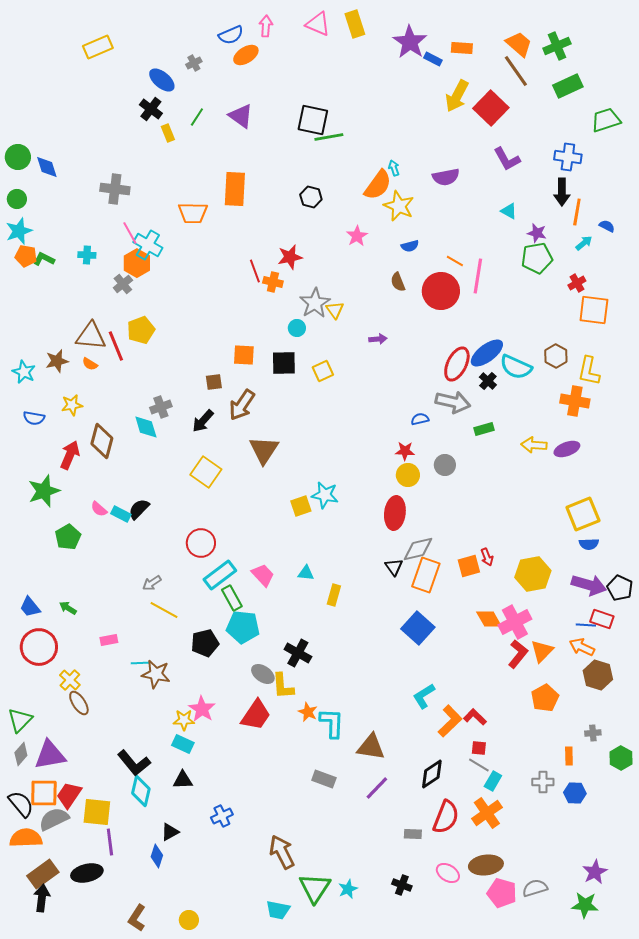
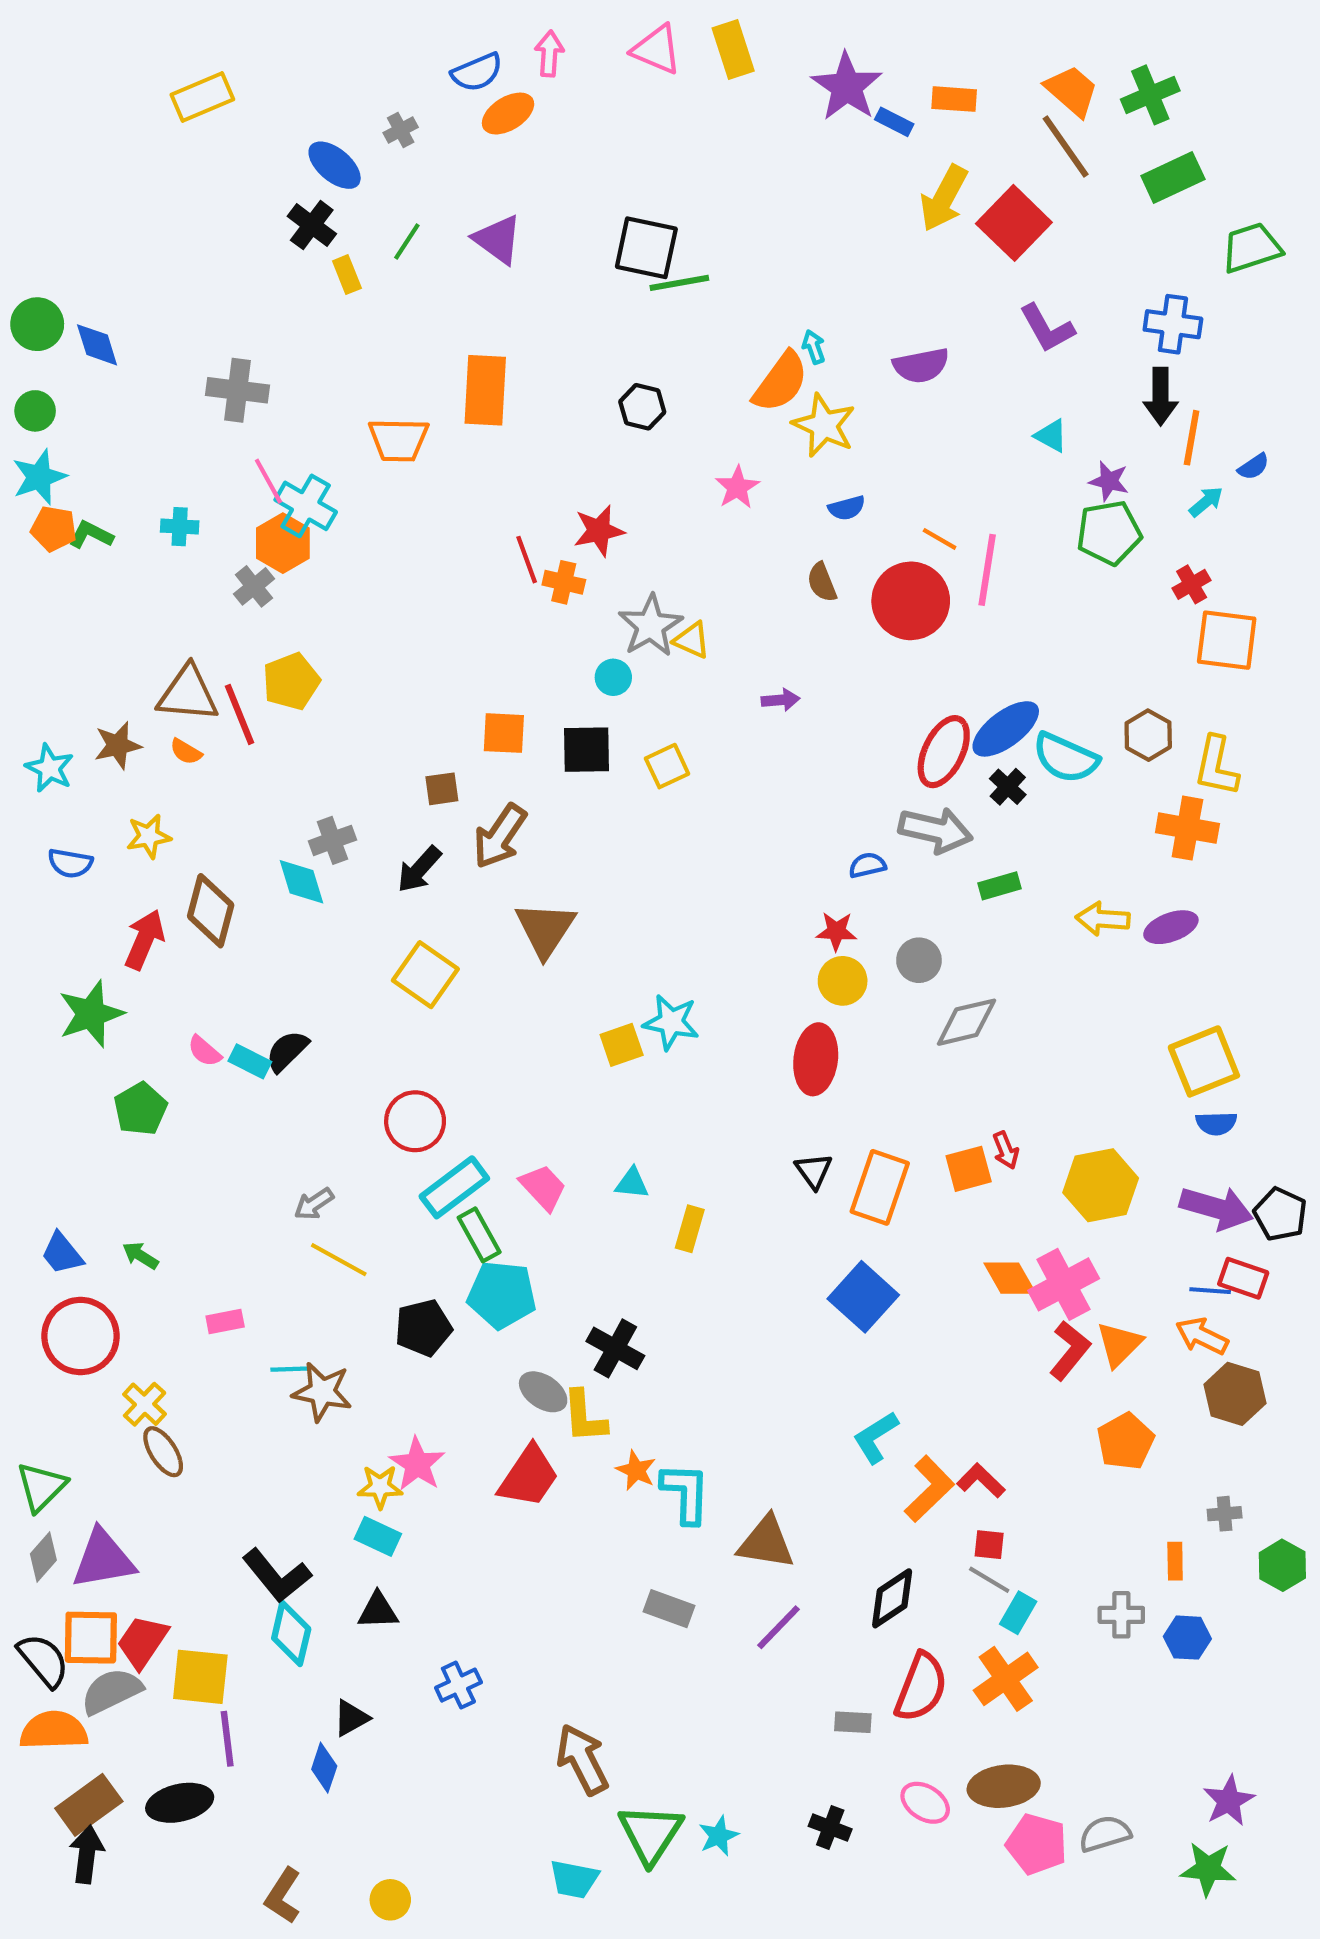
blue semicircle: (607, 226) -> (1254, 467), turned 119
yellow triangle: (335, 310) -> (692, 640), turned -30
gray diamond: (418, 549) -> (966, 1022), moved

